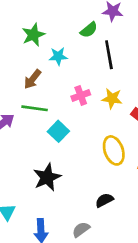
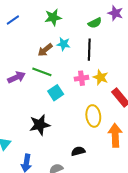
black line: (109, 55) -> (89, 50), moved
cyan star: (58, 56) -> (63, 44), moved
pink cross: (81, 95) -> (82, 78), moved

